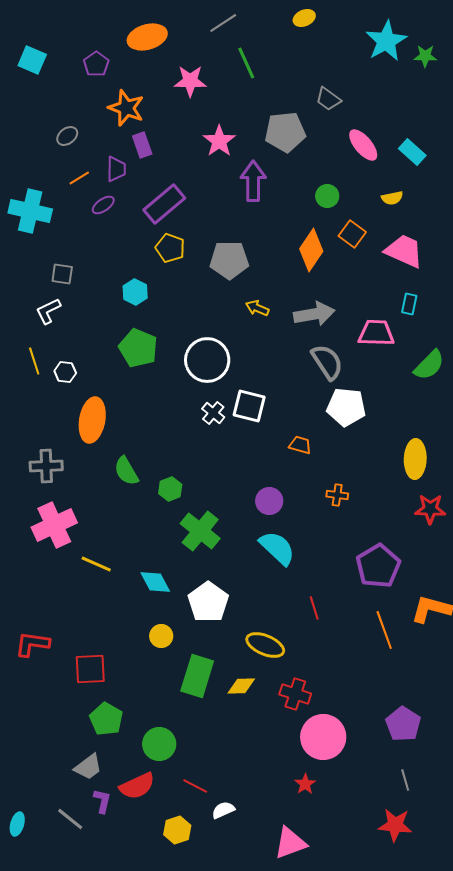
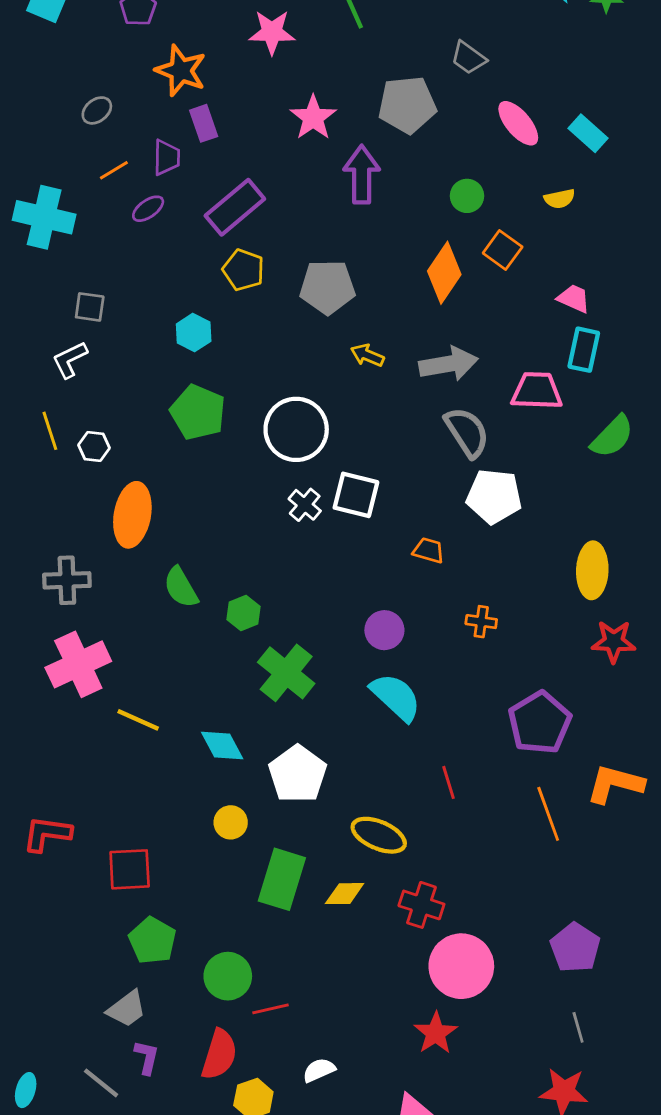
pink trapezoid: (404, 251) -> (574, 298), moved, size x0.6
cyan rectangle: (409, 304) -> (584, 350), size x1.4
red star: (305, 784) -> (436, 1033), size x1.4
red semicircle: (137, 786) -> (219, 1054), moved, turned -48
red line: (195, 786) -> (271, 1009), moved, turned -40

